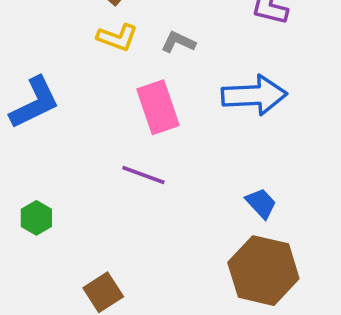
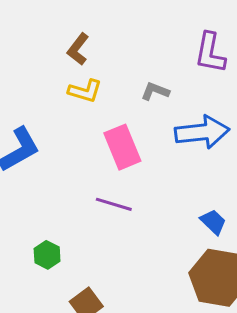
gray L-shape: (178, 42) -> (155, 91), moved
green hexagon: (36, 218) -> (47, 255), moved

